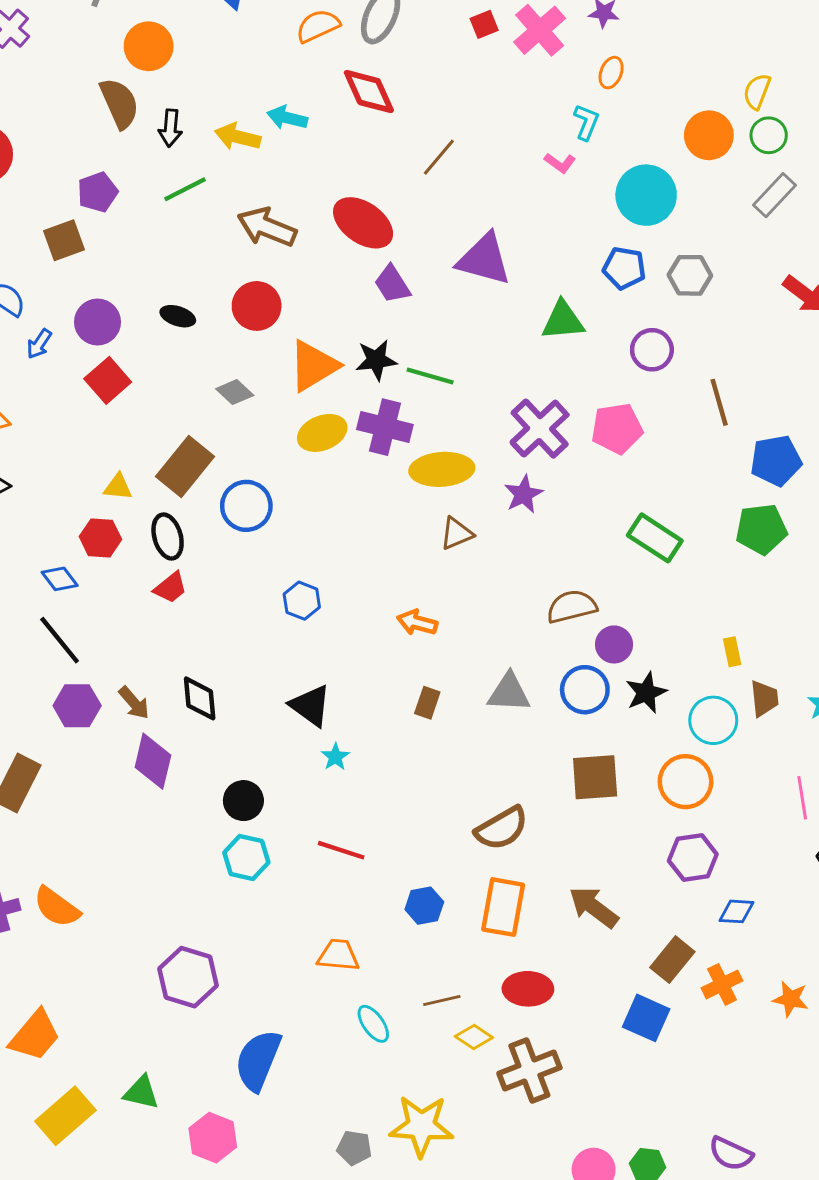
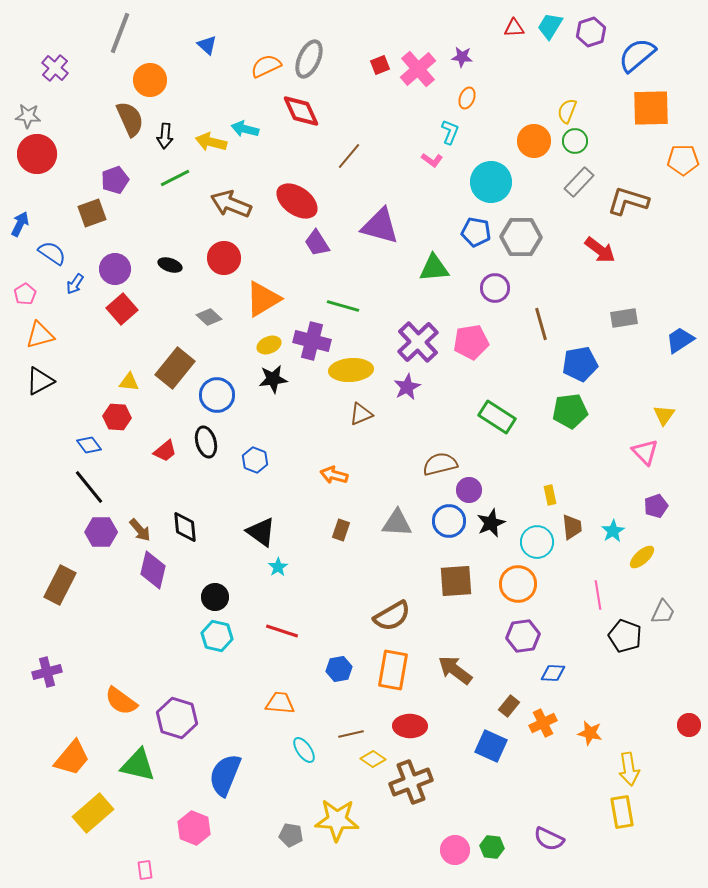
gray hexagon: (690, 275) -> (521, 237), size x1.4
black star: (376, 360) -> (273, 379), moved
yellow ellipse: (322, 433) -> (269, 345), size x0.7
black ellipse: (168, 536) -> (206, 442), moved
orange semicircle: (57, 907) -> (121, 701), moved
brown rectangle: (672, 960) -> (509, 706), size x0.7
green triangle: (141, 1092) -> (138, 765), moved, size x1.4

